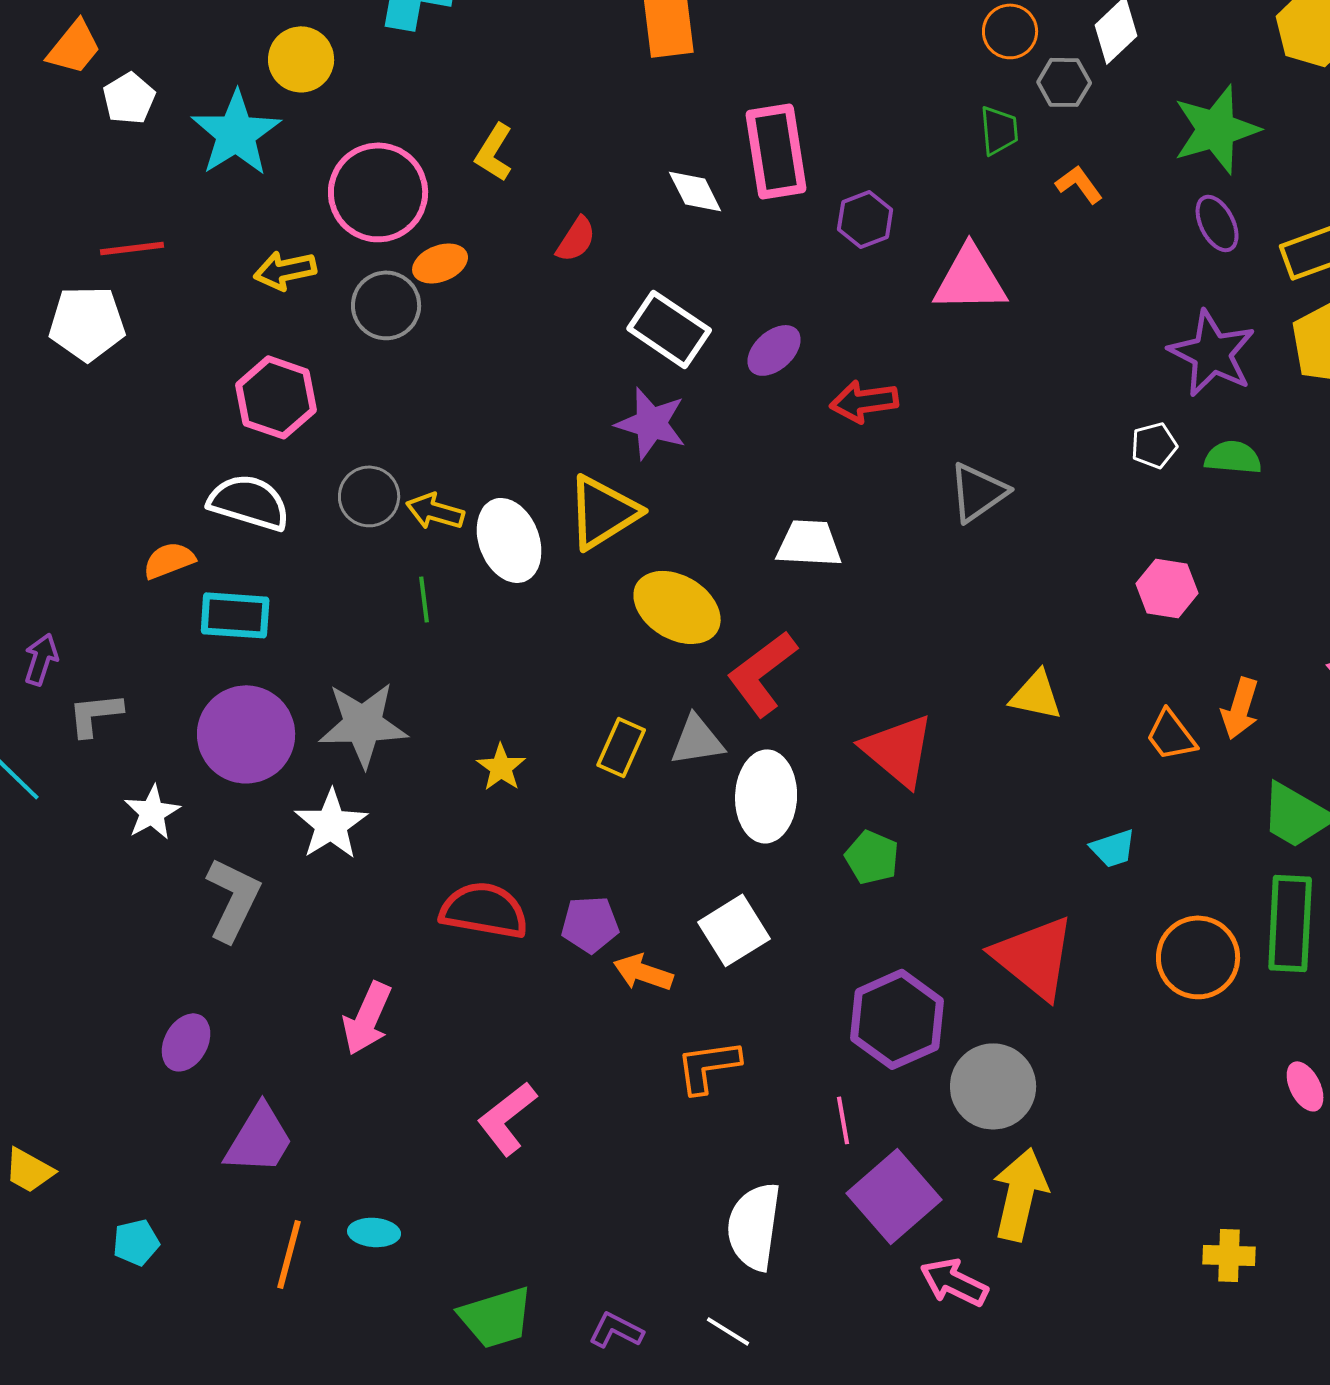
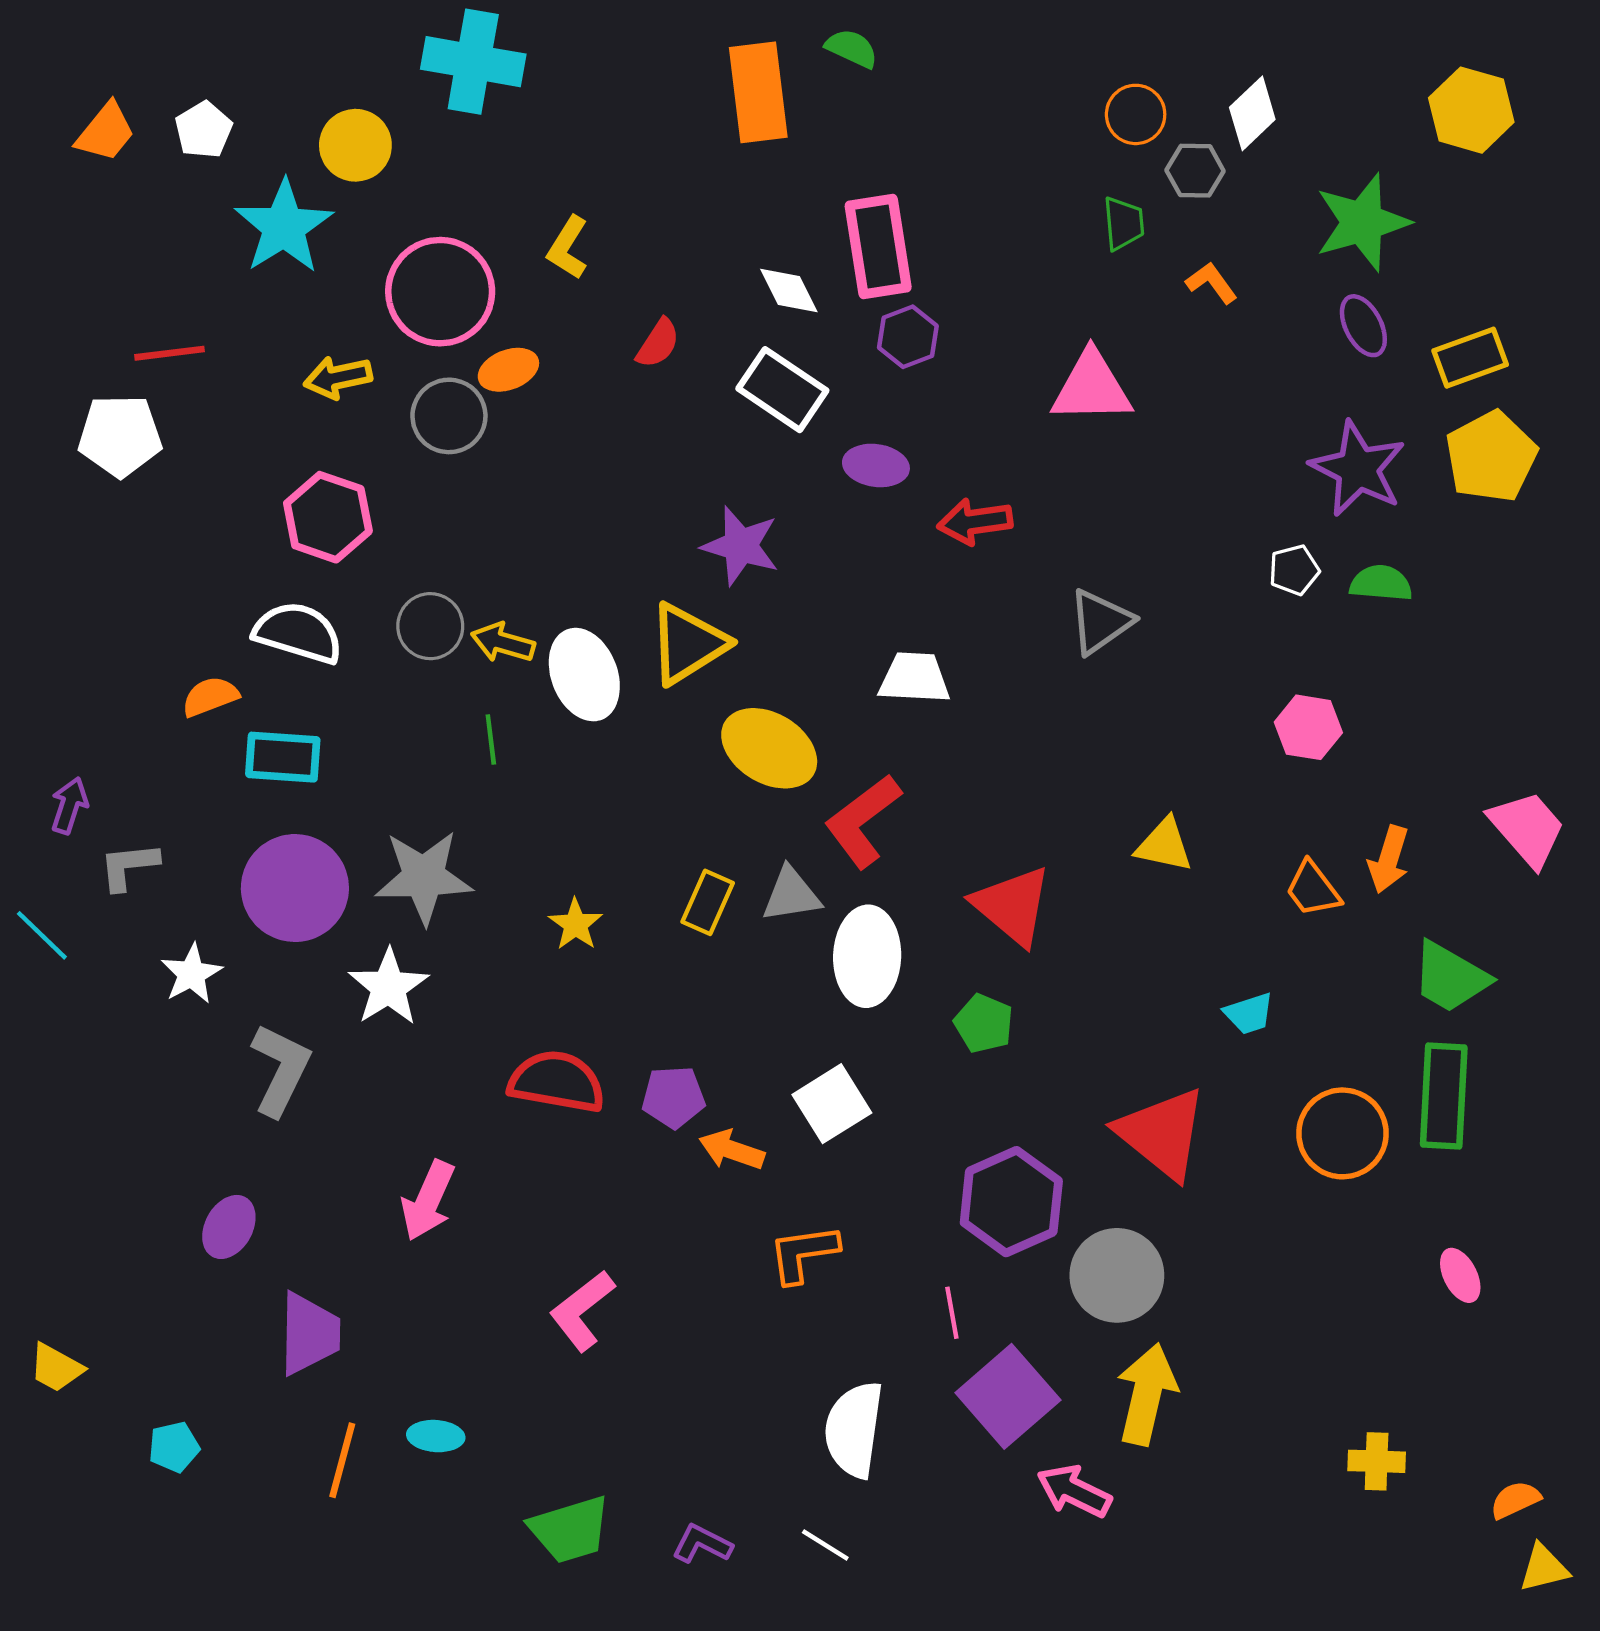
white pentagon: (129, 98) -> (204, 130), moved
purple hexagon: (865, 219) -> (908, 337), moved
white rectangle: (669, 329) -> (782, 390), moved
purple ellipse: (774, 350) -> (876, 465), turned 50
purple trapezoid: (259, 1139) -> (309, 1334), turned -30

